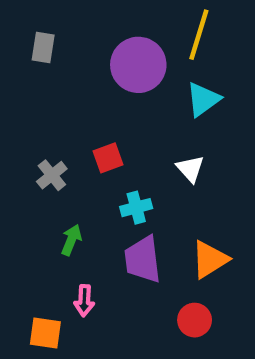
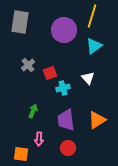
gray rectangle: (43, 48) -> (20, 22), size x1.6
gray cross: (52, 175) -> (28, 65), moved
cyan cross: (136, 208) -> (63, 88), moved
red circle: (195, 320) -> (68, 148), moved

